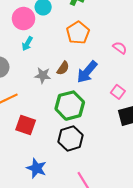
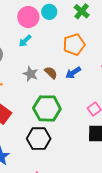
brown semicircle: (63, 68) -> (51, 73), turned -96
blue arrow: (87, 72) -> (73, 73), moved, size x0.7

